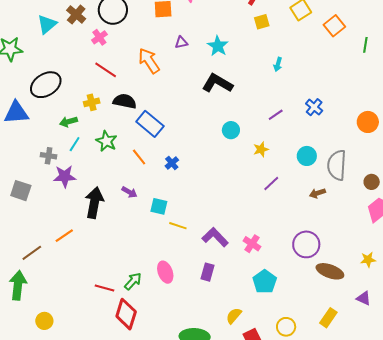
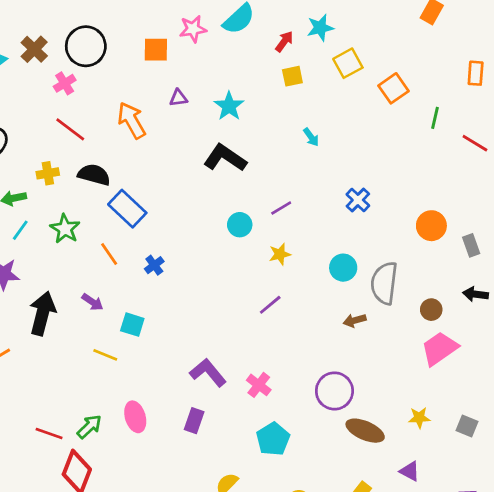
cyan arrow: (278, 64) -> (311, 137), turned -56
purple line: (276, 115) -> (281, 208), moved
purple line: (271, 184) -> (270, 305), moved
yellow line: (178, 226) -> (105, 355), moved

